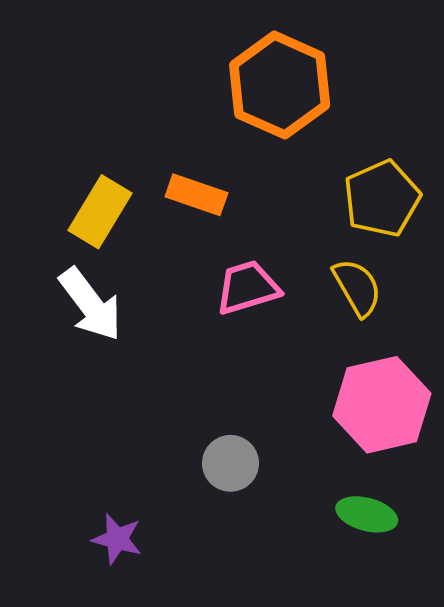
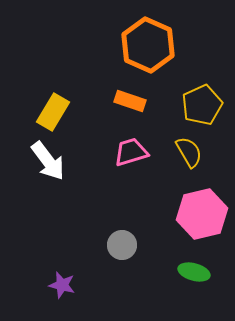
orange rectangle: (196, 195) -> (130, 101), moved

